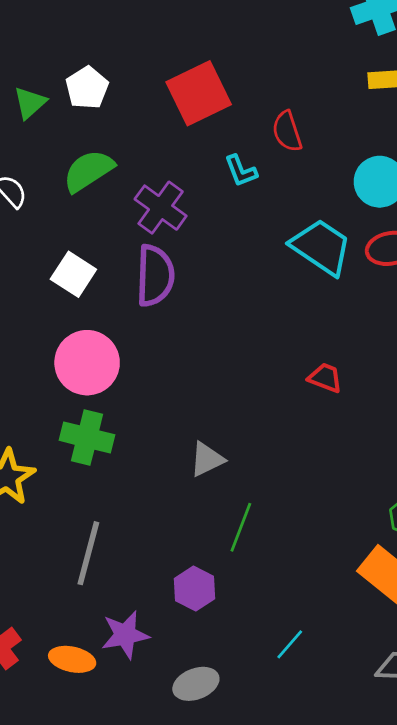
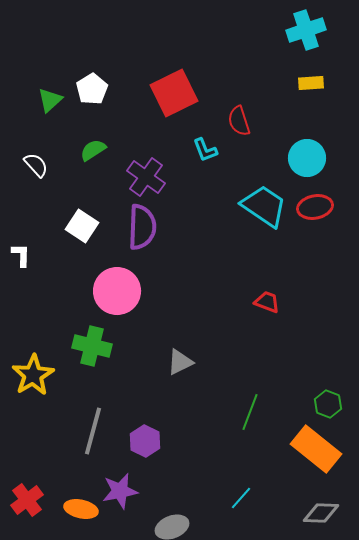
green semicircle: (88, 171) -> (93, 150), size x0.7
pink circle: (87, 363) -> (117, 291), moved
green line: (241, 527) -> (250, 412), moved
purple hexagon: (195, 589) -> (145, 441), moved

